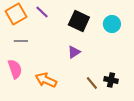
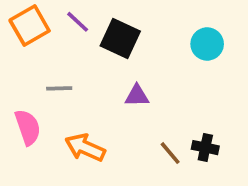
black square: (79, 21) -> (120, 38), moved
gray line: (21, 41) -> (59, 88), moved
purple triangle: (74, 52) -> (137, 96), turned 32

